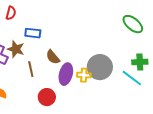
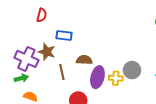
brown semicircle: (53, 57) -> (84, 60), turned 133
gray circle: (100, 67) -> (132, 70), size x0.7

